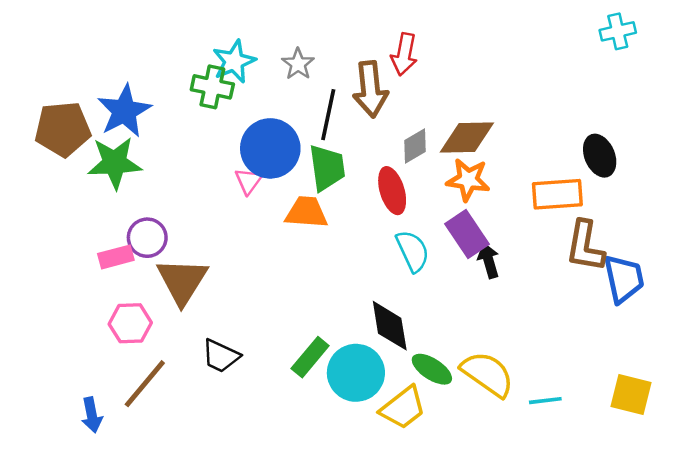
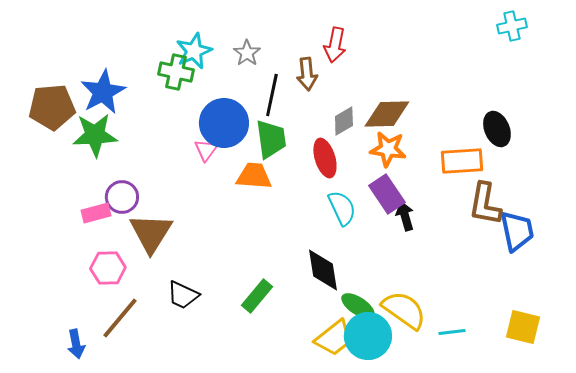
brown arrow: (370, 89) -> (307, 74), size x0.7
cyan circle: (356, 373) -> (368, 336), moved

